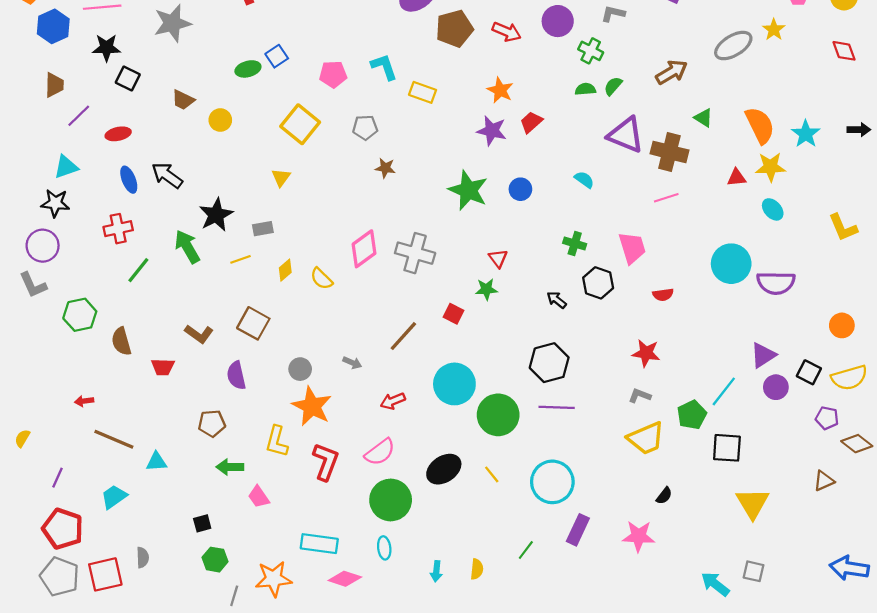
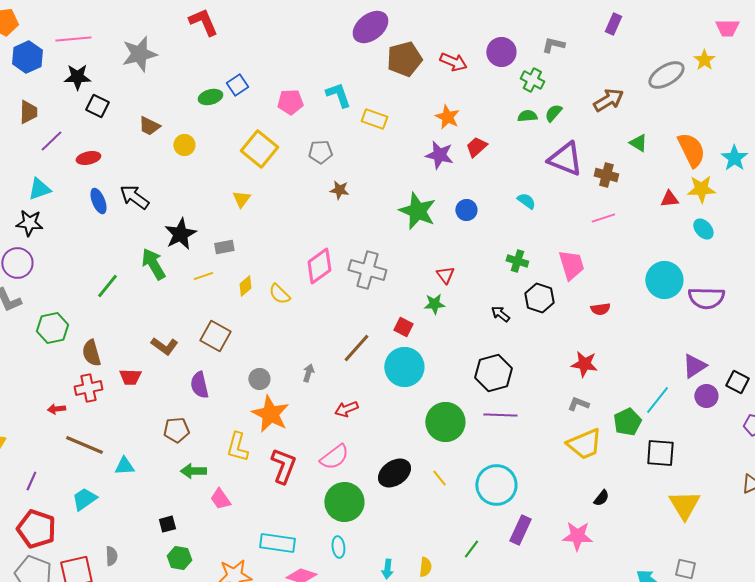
brown cross: (669, 152) -> (606, 175), size x0.7
red cross: (118, 229) -> (88, 388), moved
gray arrow: (352, 363) -> (308, 373), turned -96
cyan circle: (454, 384) -> (404, 367), moved

